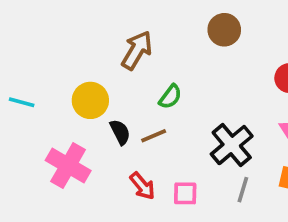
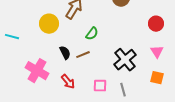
yellow circle: (90, 100) -> (49, 24), moved
red arrow: (142, 186) -> (68, 82), moved
gray line: (243, 190) -> (123, 90), moved, turned -32

